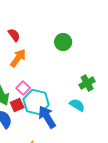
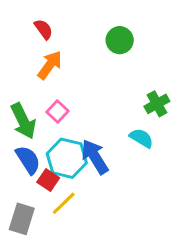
cyan hexagon: (36, 102) -> (67, 158), moved
red square: (17, 105) -> (48, 180), moved, turned -32

